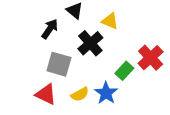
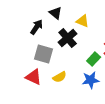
blue star: (106, 93) -> (91, 80), moved, turned 30

